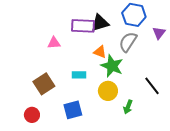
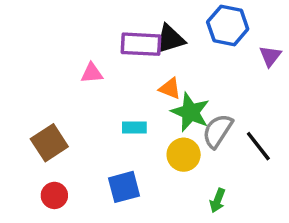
gray semicircle: (128, 42) -> (218, 131), moved
brown square: (44, 84) -> (49, 143), moved
green arrow: (128, 107) -> (218, 201), moved

